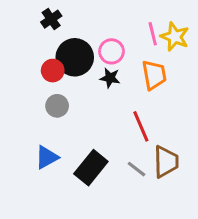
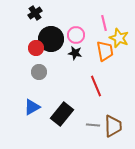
yellow star: (175, 37) -> (119, 38), moved
brown trapezoid: (166, 162) -> (113, 126), moved
gray line: (137, 169) -> (93, 125), moved, turned -32

